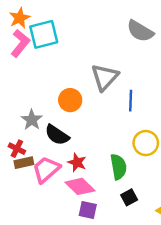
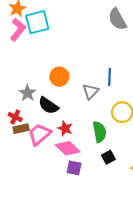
gray semicircle: (140, 31) -> (117, 19), turned 30
gray triangle: (105, 77) -> (91, 91), moved, size x0.7

